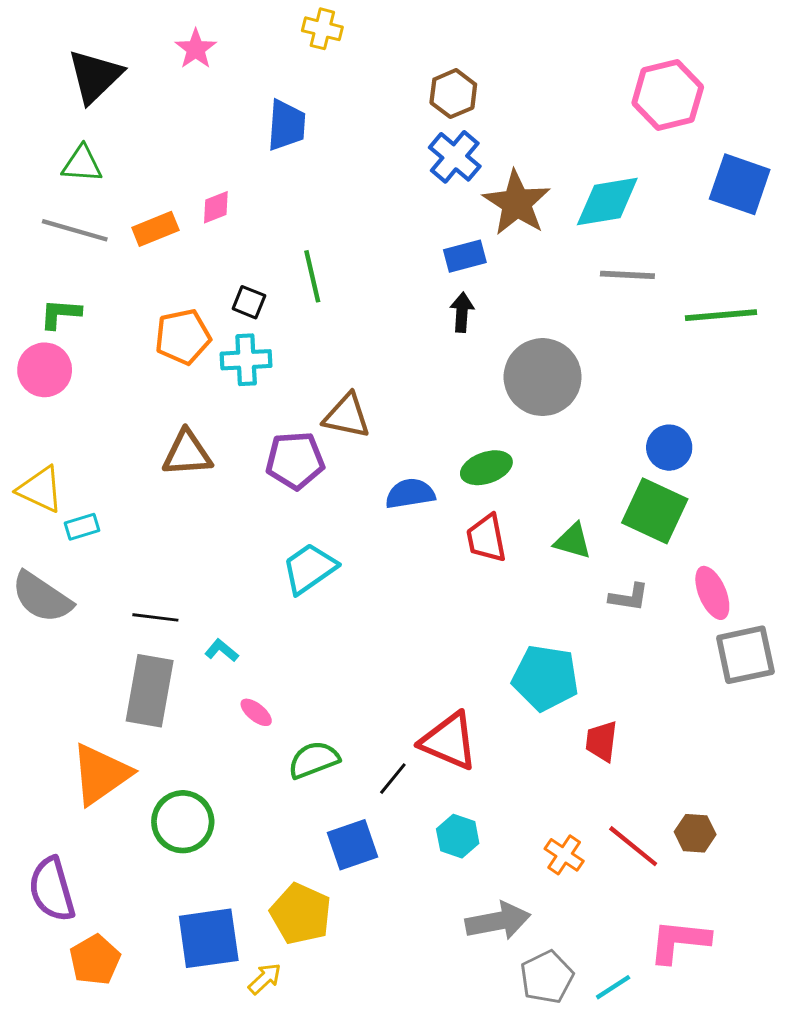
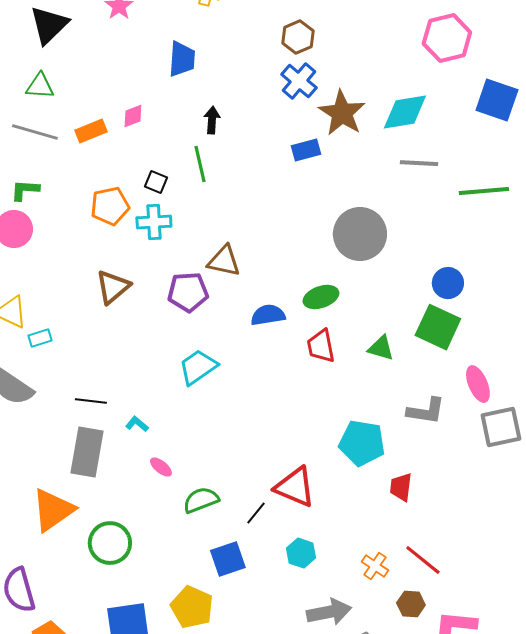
black arrow: (462, 312) -> (212, 120), moved
brown triangle: (187, 453) -> (113, 287), turned -36
gray L-shape: (629, 597) -> (426, 411), moved, size x1.4
brown hexagon: (695, 833) -> (411, 604), moved

